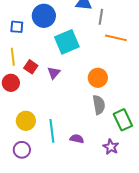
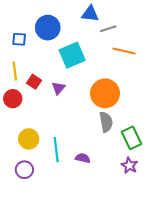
gray line: (101, 17) -> (108, 29), turned 63
orange circle: (98, 78) -> (105, 93), size x1.4
purple star: (111, 147) -> (129, 165), moved

